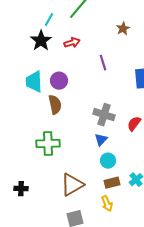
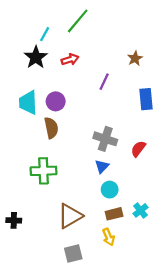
brown star: (123, 29) -> (135, 58), moved
purple line: (103, 63) -> (104, 82), turned 42

